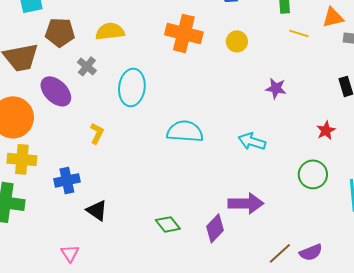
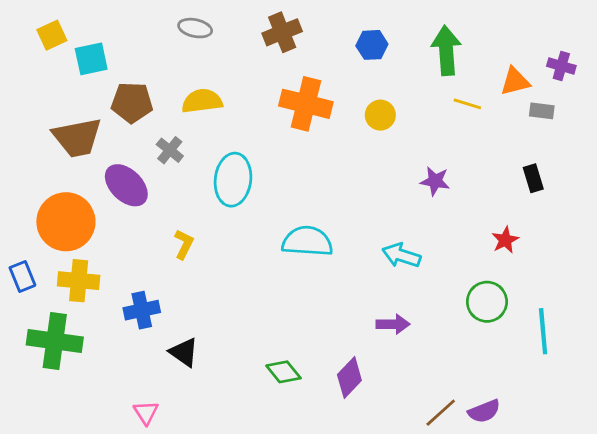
purple arrow: (246, 203) -> (393, 324), moved, size x0.7

